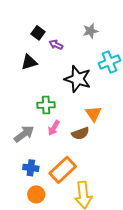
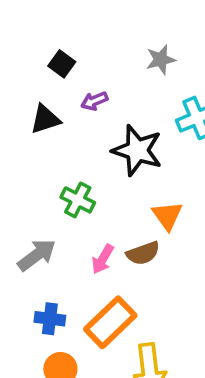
purple arrow: (56, 45) -> (94, 101), moved, turned -48
green cross: (46, 105) -> (78, 200), turned 30
pink arrow: (54, 128) -> (103, 259), moved

